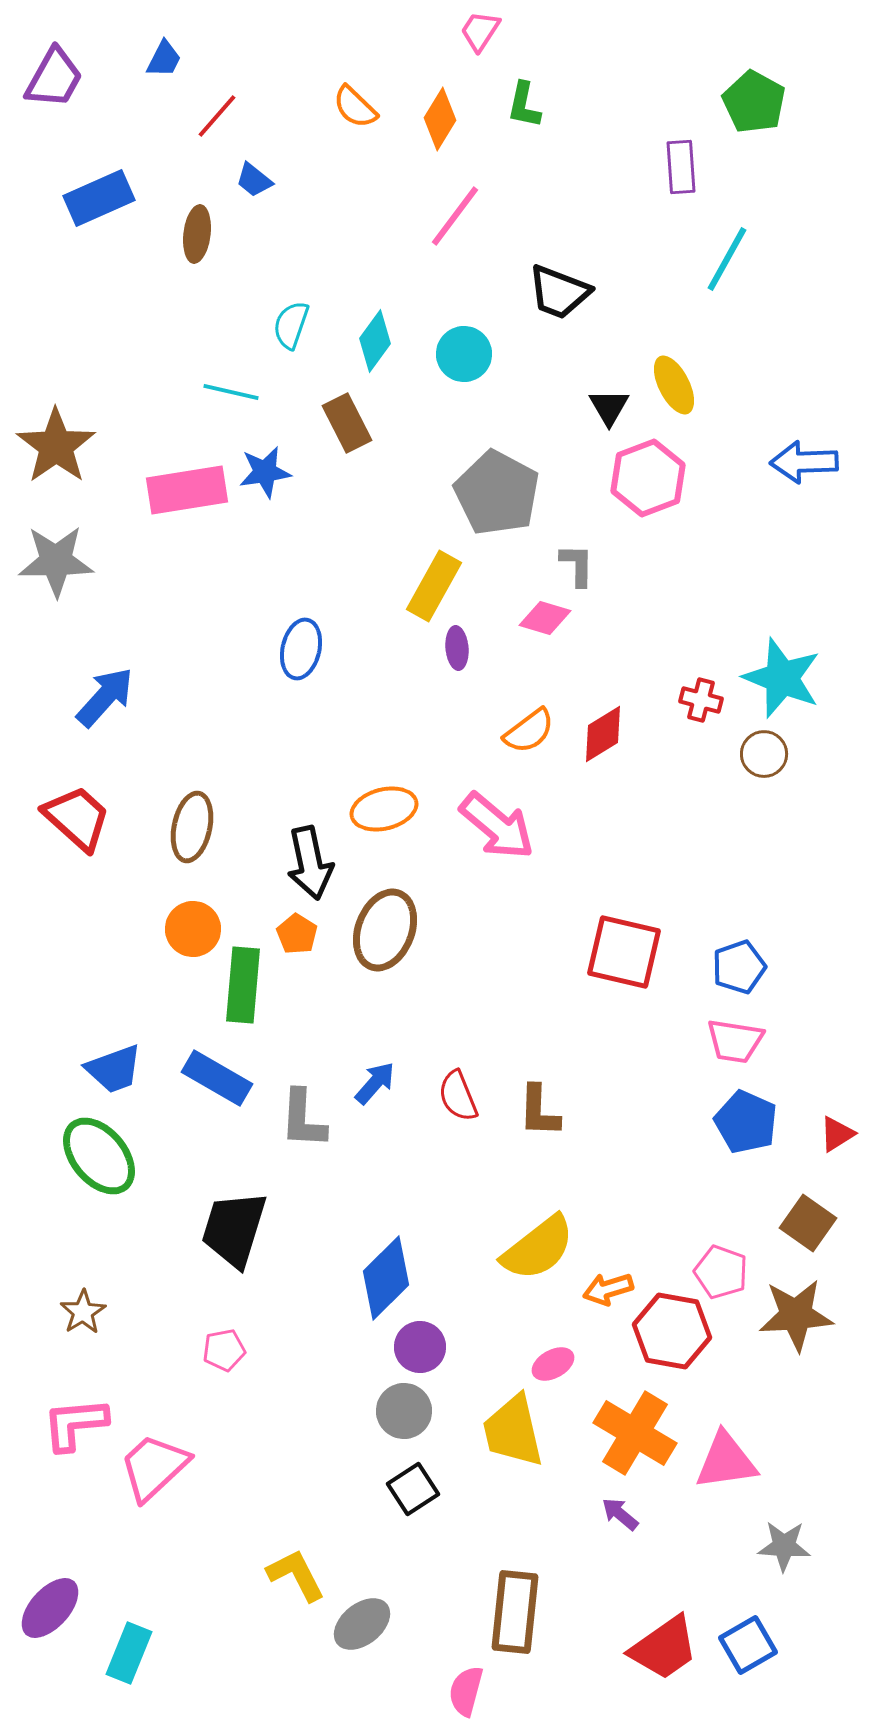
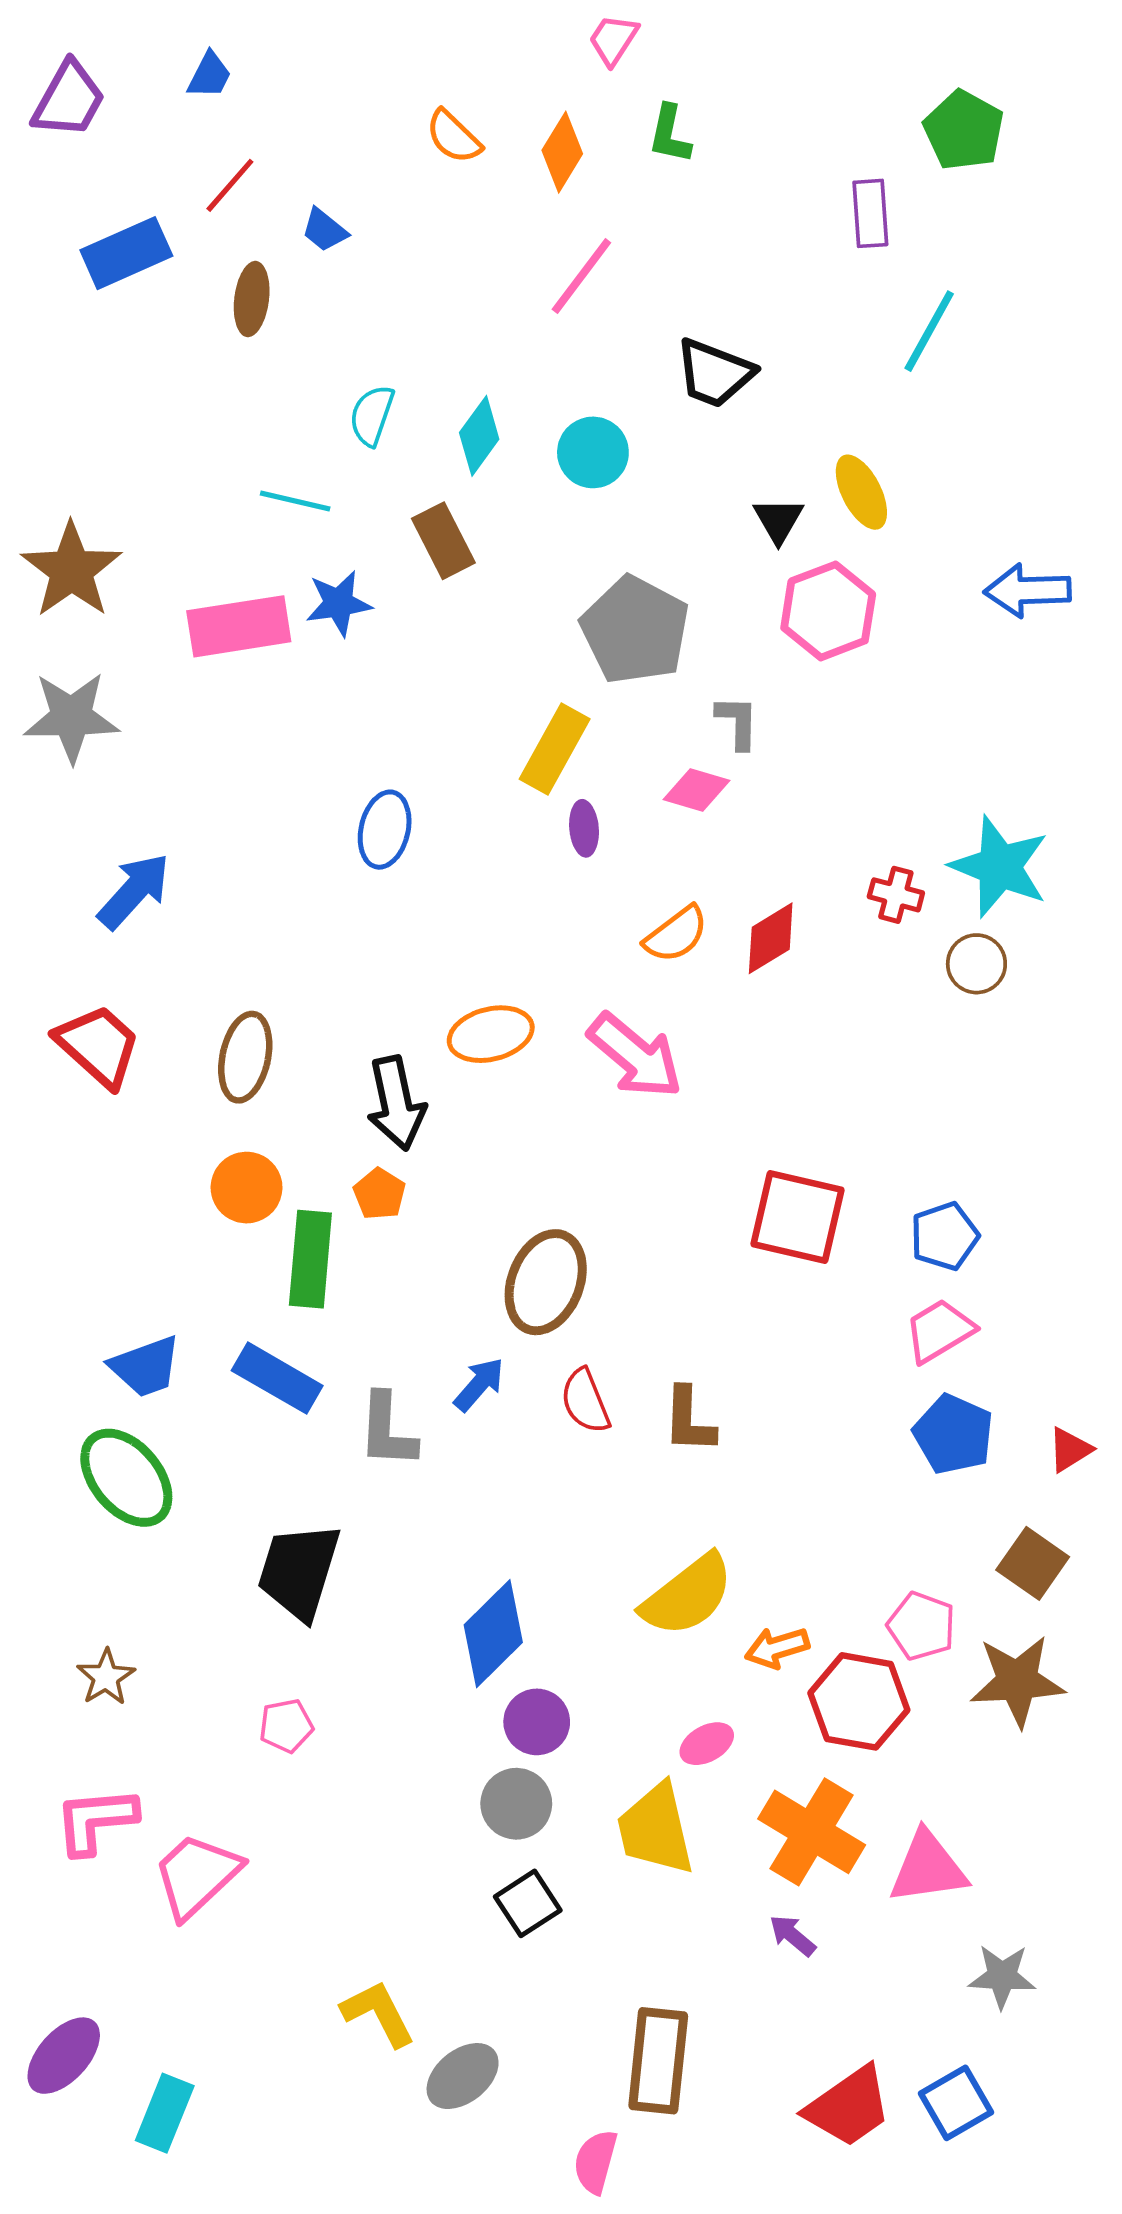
red line: (217, 116) -> (230, 185), moved
brown ellipse: (385, 930) -> (546, 1282), moved
pink trapezoid: (735, 1041) -> (939, 1331), turned 140

